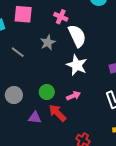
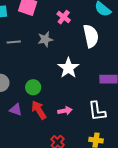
white semicircle: (77, 36) -> (91, 36), moved
gray line: (18, 52) -> (14, 42), turned -56
pink arrow: (73, 96) -> (65, 111), moved

